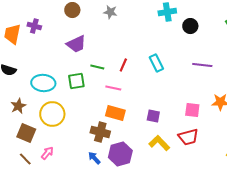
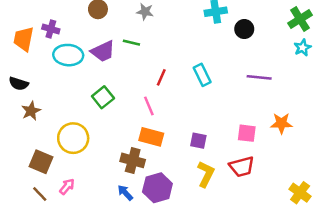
green line: (97, 67) -> (131, 43), moved
green square: (76, 81) -> (103, 97), turned -30
cyan ellipse: (43, 83) -> (68, 55), moved
pink line: (113, 88) -> (149, 106), turned 56
brown star: (18, 106) -> (31, 111), moved
yellow L-shape: (159, 143) -> (206, 174), turned 70

